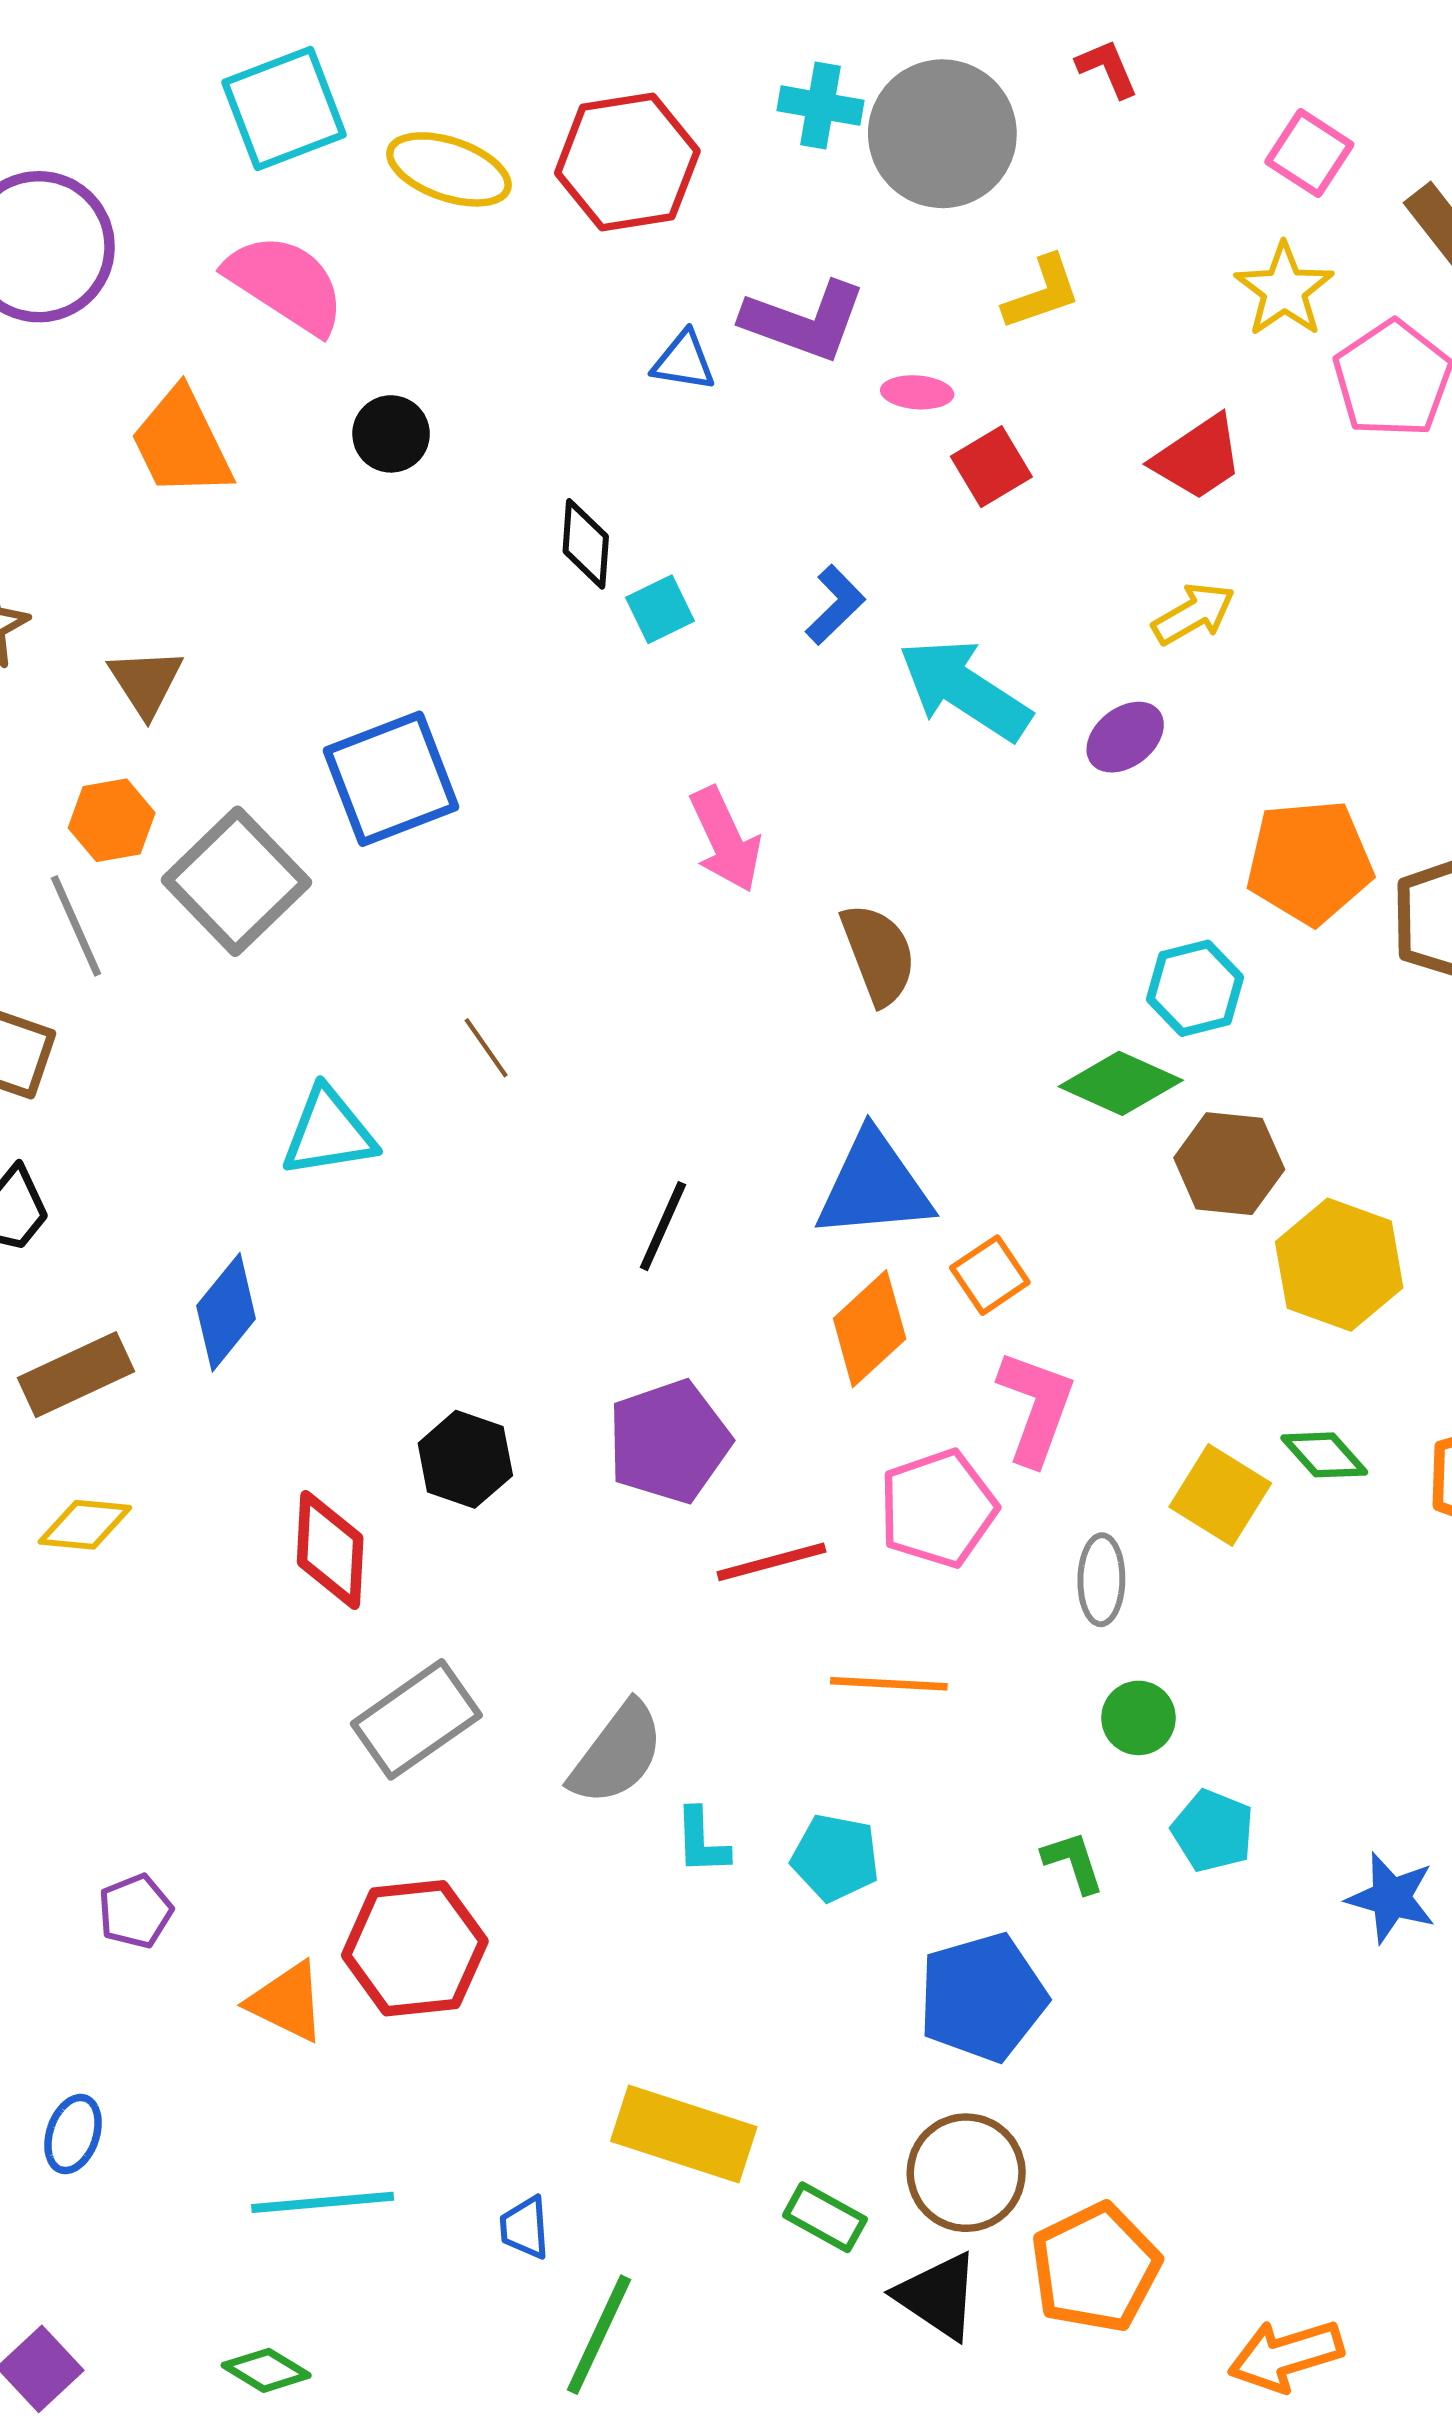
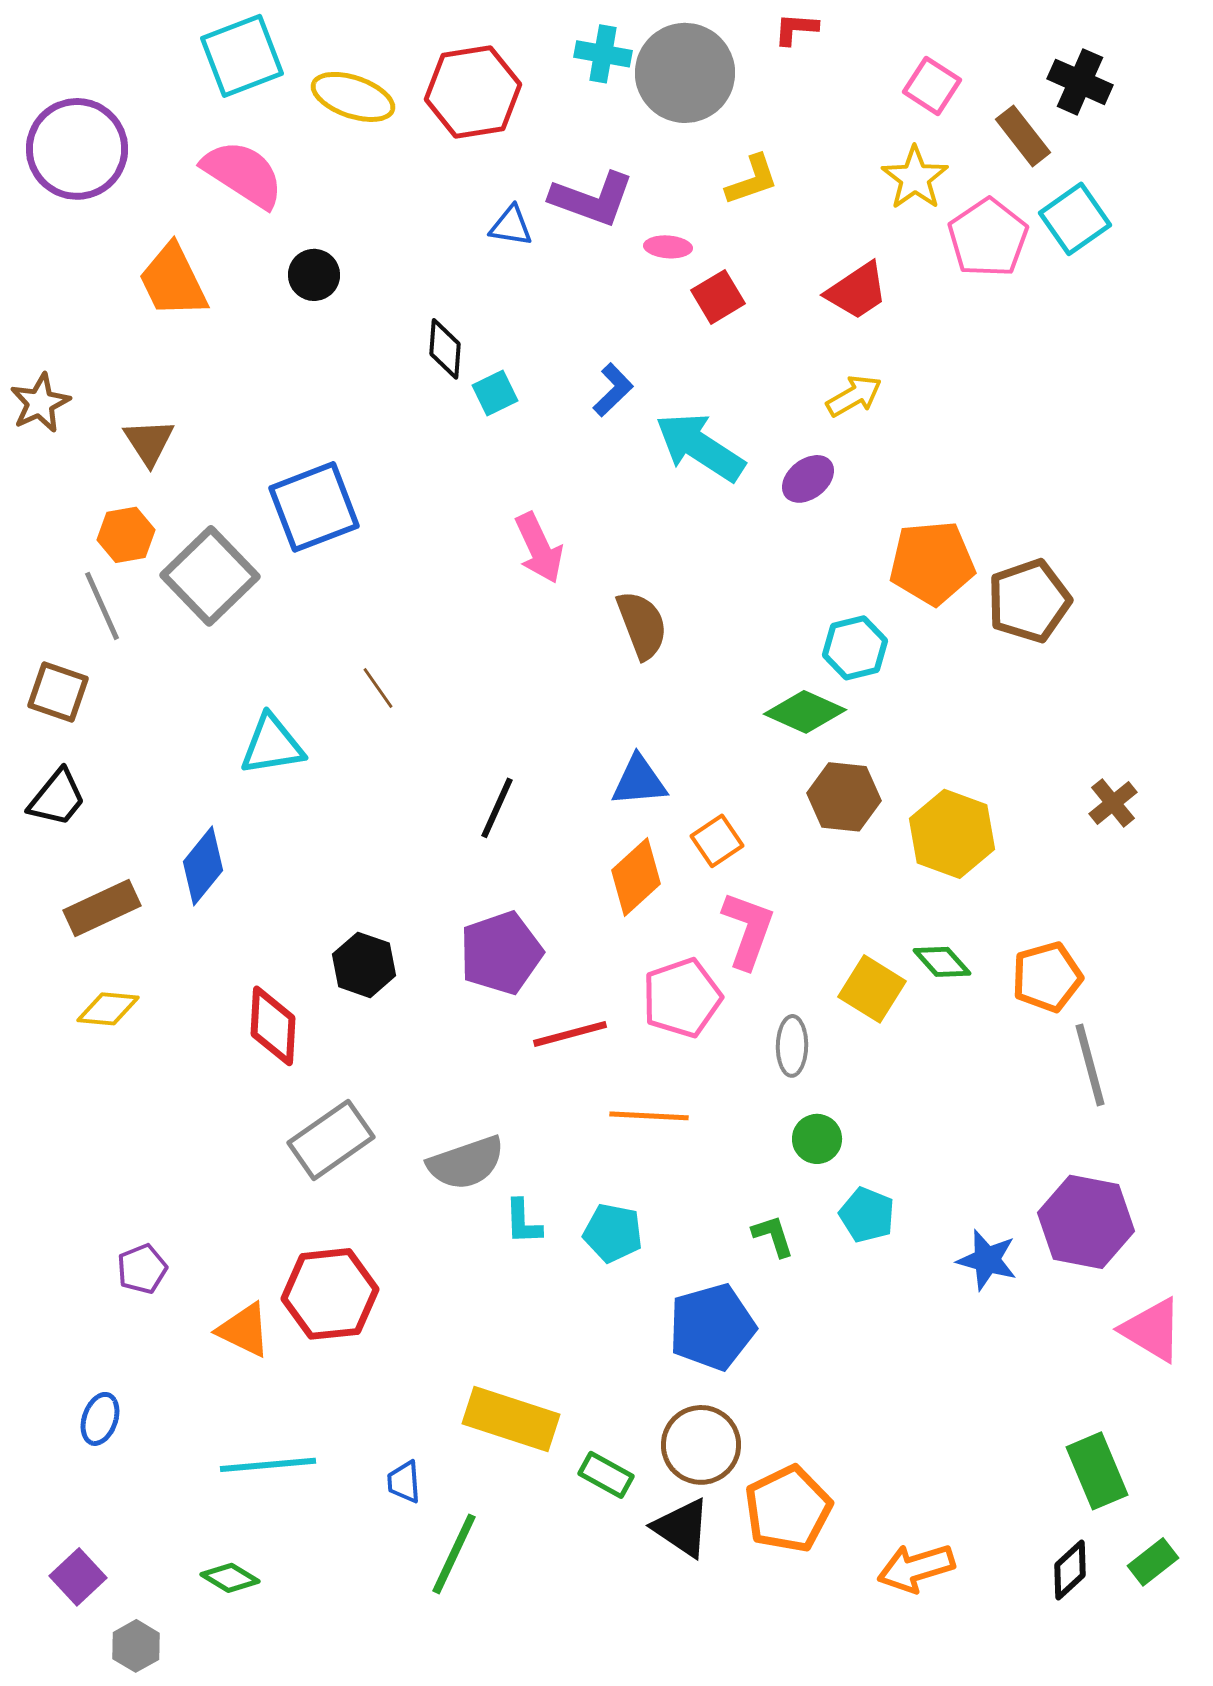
red L-shape: (1107, 68) -> (796, 29), turned -63
brown hexagon: (1229, 1164) -> (844, 797), moved
blue triangle: (874, 1186) -> (639, 781), size x0.7
gray semicircle: (617, 1754) -> (466, 1163), turned 34

